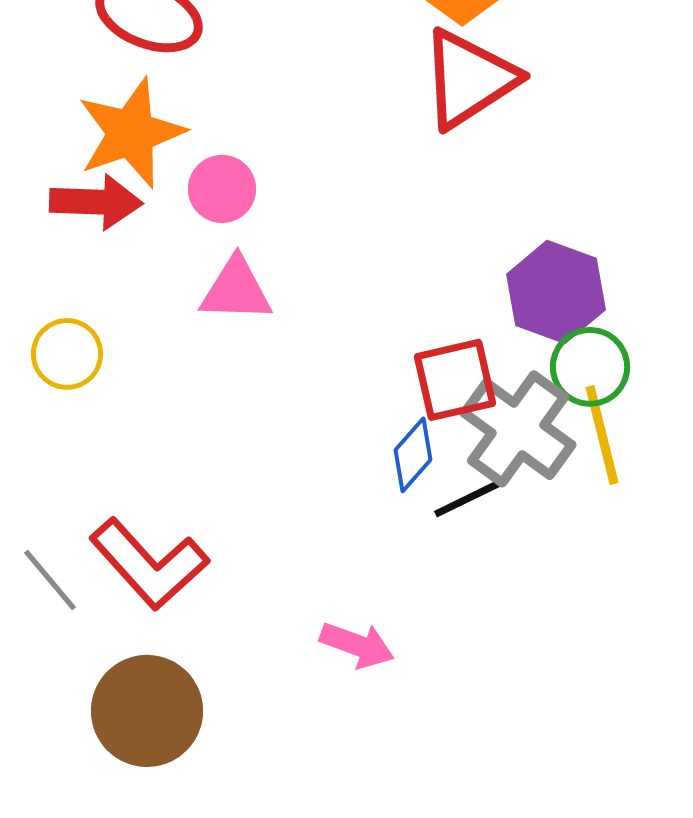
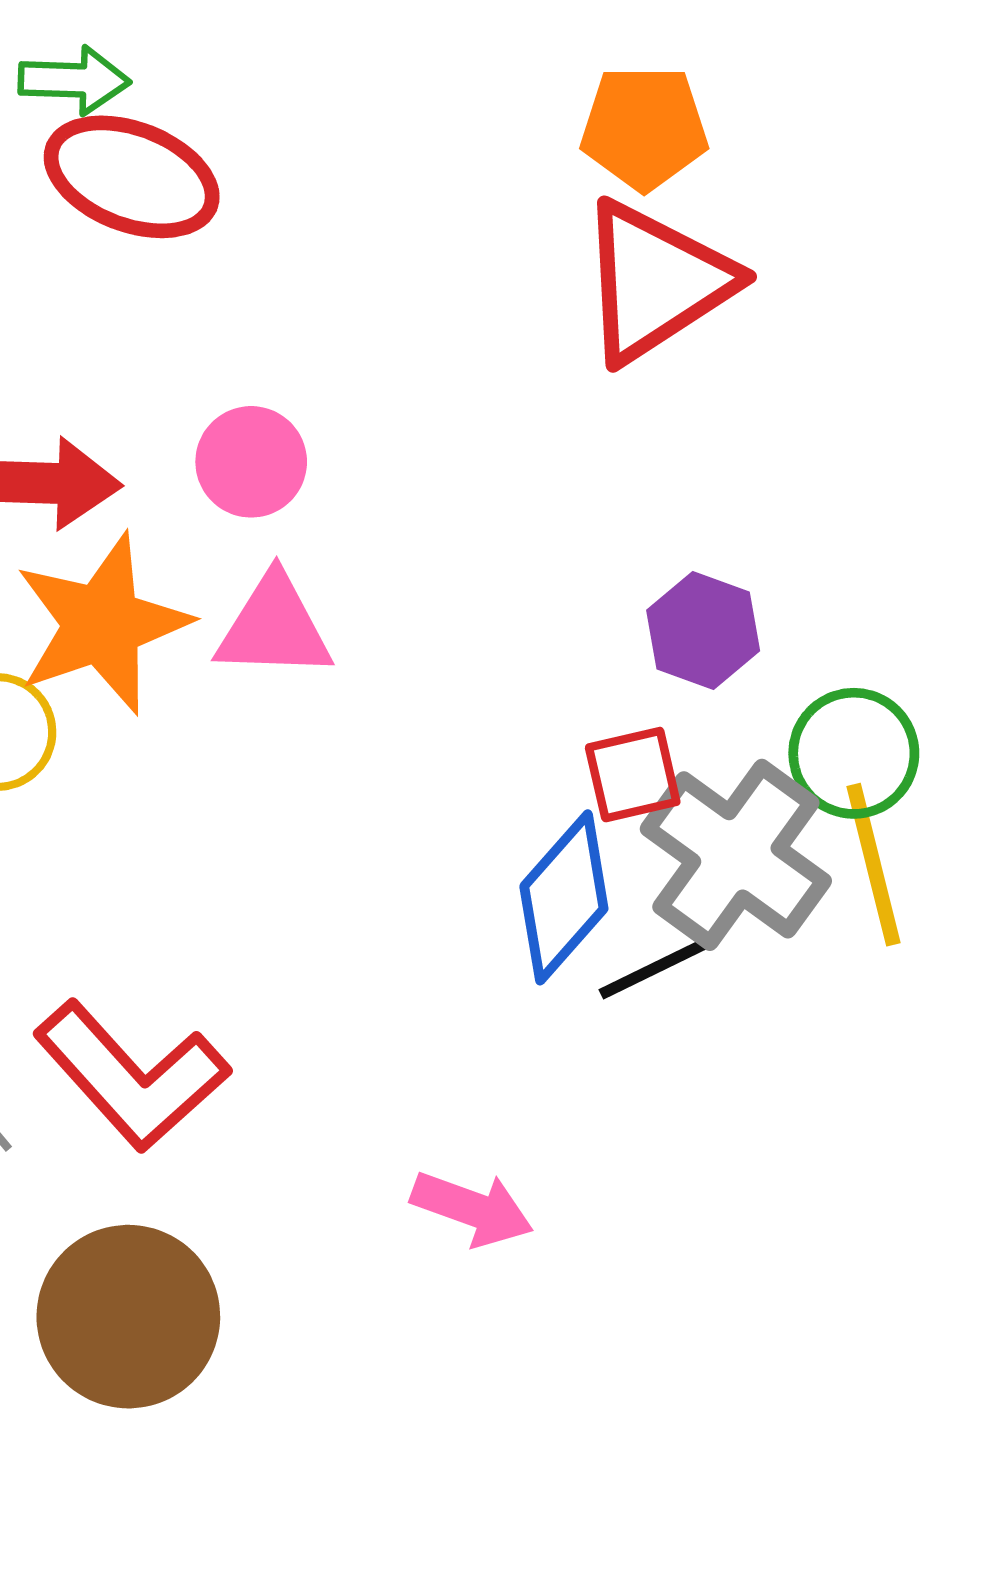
orange star: (131, 133) -> (102, 624), moved
purple hexagon: (556, 292) -> (703, 630), moved, size x0.7
red square: (455, 380) -> (633, 775), size x0.7
blue diamond: (413, 455) -> (564, 897), size x1.4

